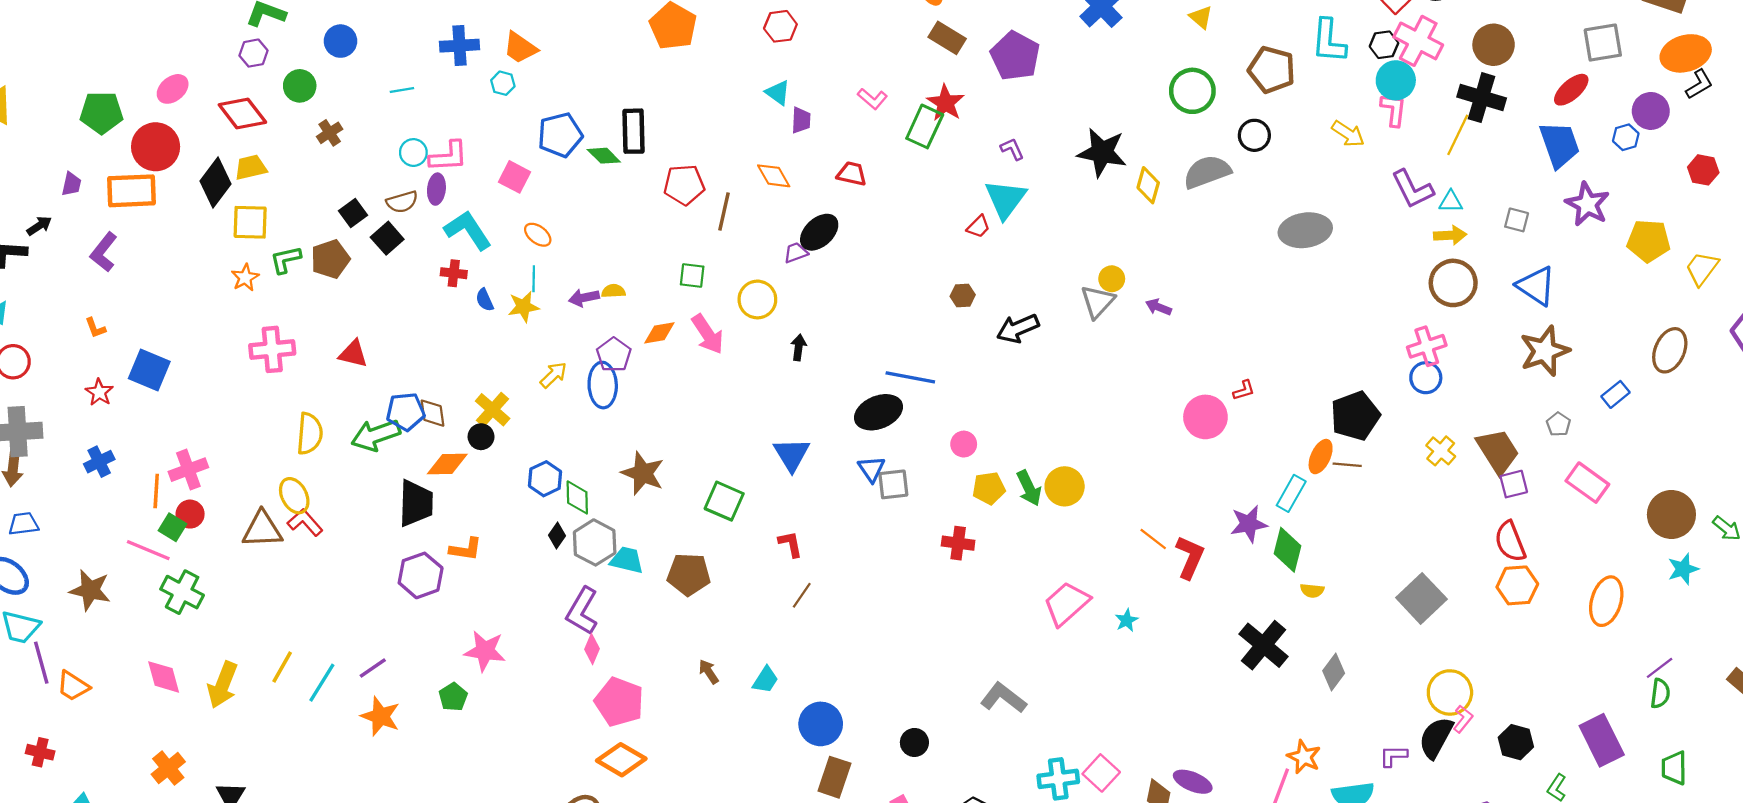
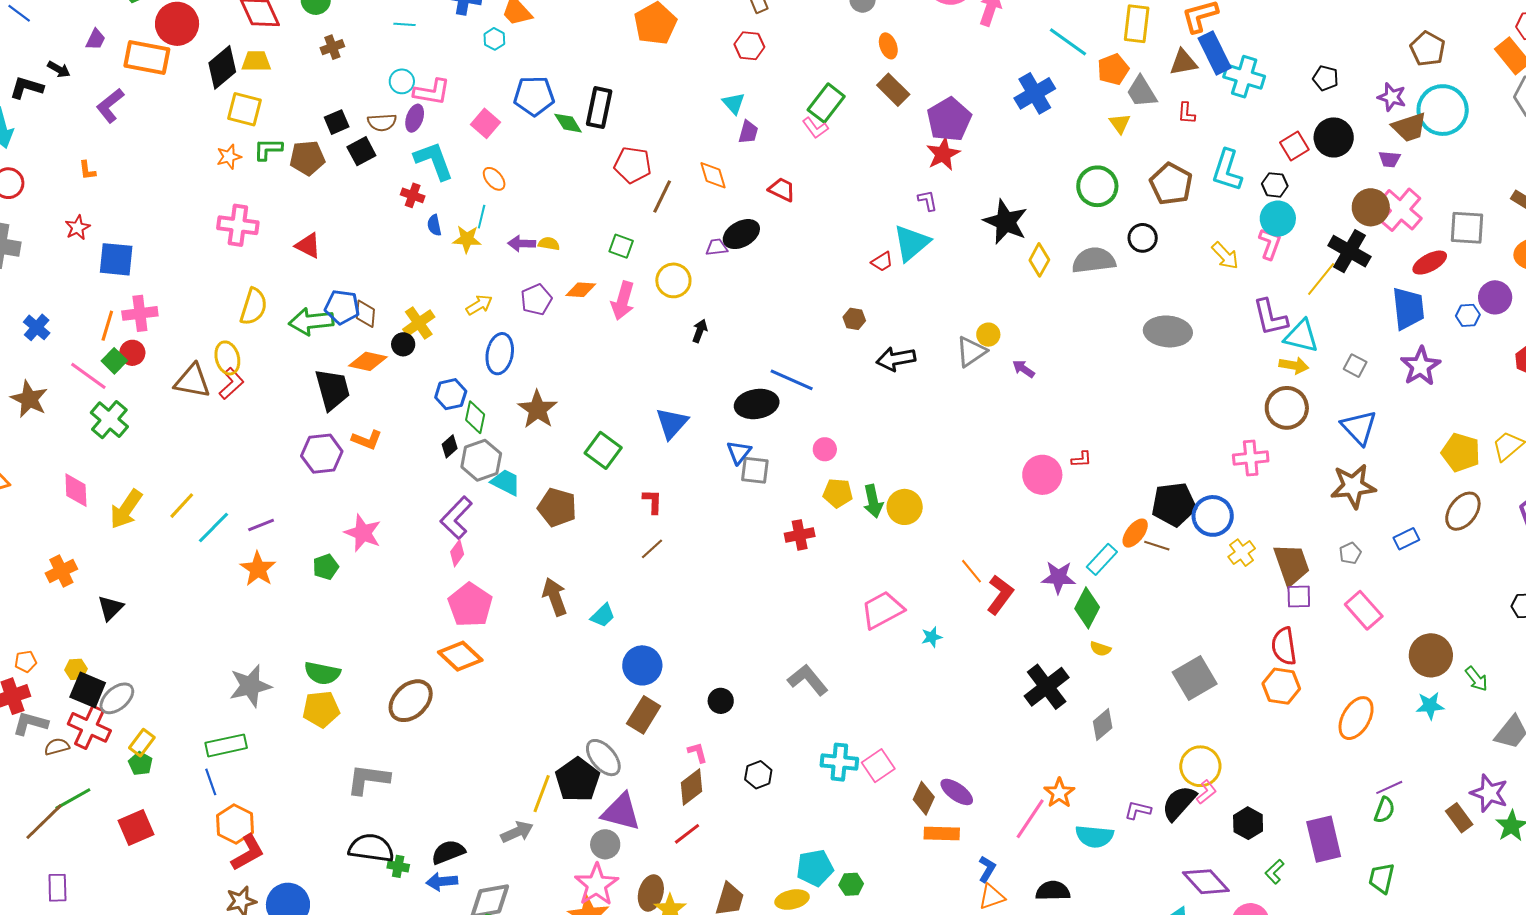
pink cross: (1418, 41) -> (1401, 210), moved
red star: (946, 103) -> (943, 154), moved
green rectangle: (925, 126) -> (826, 103), moved
cyan triangle: (1451, 202) -> (1301, 336), size x1.6
black arrow: (39, 226) -> (59, 69), turned 50
yellow pentagon: (1649, 241) -> (1461, 452), moved
pink arrow: (708, 334) -> (623, 301), turned 36
blue square: (149, 370) -> (116, 259), moved, turned -30
blue circle: (1426, 378) -> (1213, 516), moved, size x1.4
blue ellipse: (603, 385) -> (500, 354), moved
blue cross: (99, 462) -> (37, 327), moved, turned -36
black trapezoid: (416, 503) -> (332, 389), turned -30
red L-shape: (305, 522) -> (231, 384), turned 76
red cross: (958, 543) -> (800, 535), turned -32
brown arrow: (709, 672) -> (555, 597), size x1.6

